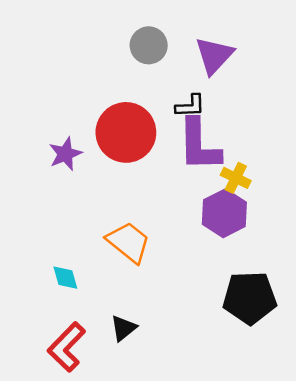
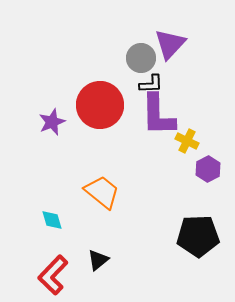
gray circle: (149, 45) -> (141, 58), moved
purple hexagon: (224, 213) -> (208, 169), moved, size x0.7

